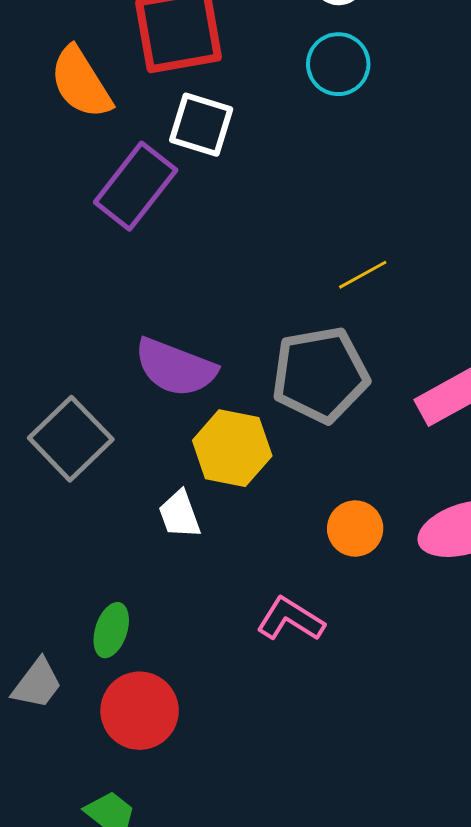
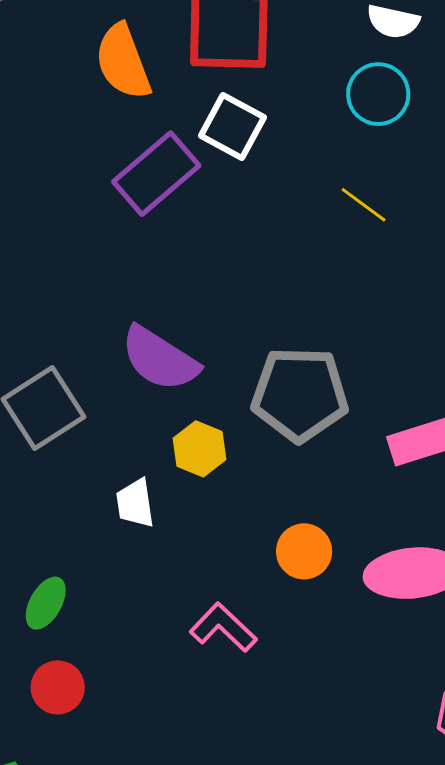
yellow line: (363, 275) -> (364, 205), moved, turned 54
yellow hexagon: (232, 448) -> (200, 449), size x0.7
red circle: (140, 711) -> (58, 687), size x0.7

